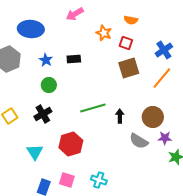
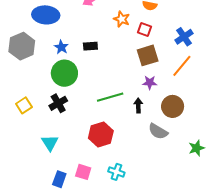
green circle: (49, 85) -> (64, 73), size x1.6
purple star: (165, 138) -> (150, 83), moved
red hexagon: (71, 144) -> (101, 134), moved

